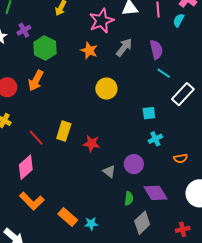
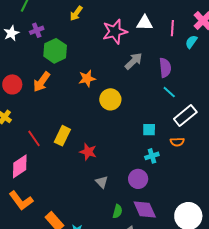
orange star: (89, 50) -> (87, 78), moved, turned 30
orange semicircle: (181, 158) -> (177, 142), moved
purple circle: (134, 164) -> (138, 179), moved

